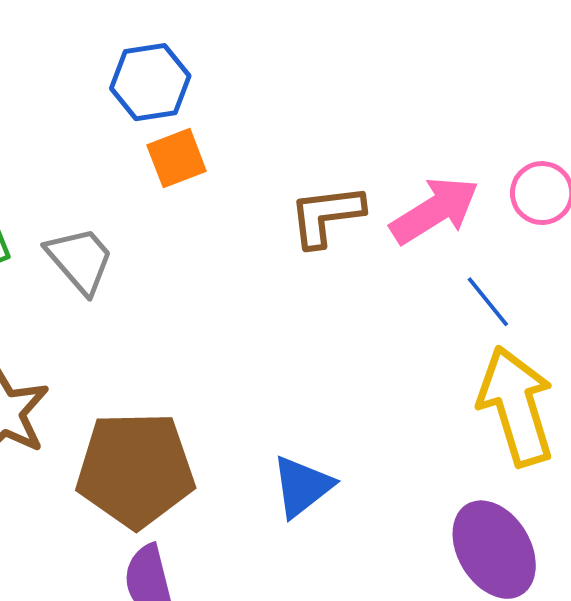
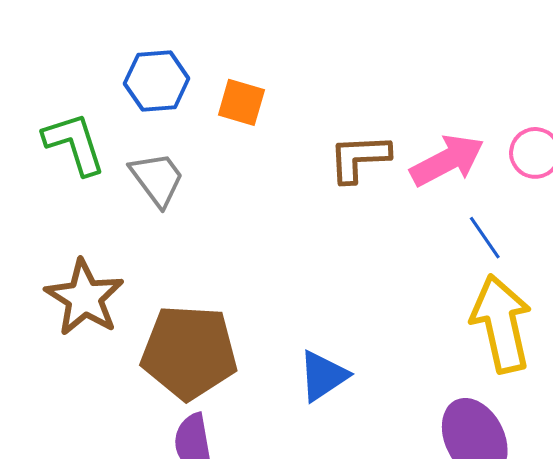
blue hexagon: (150, 82) -> (157, 81), moved
orange square: (177, 158) -> (241, 102), turned 33

